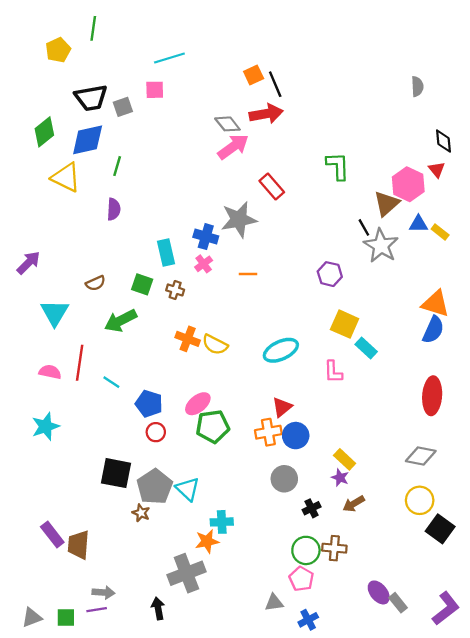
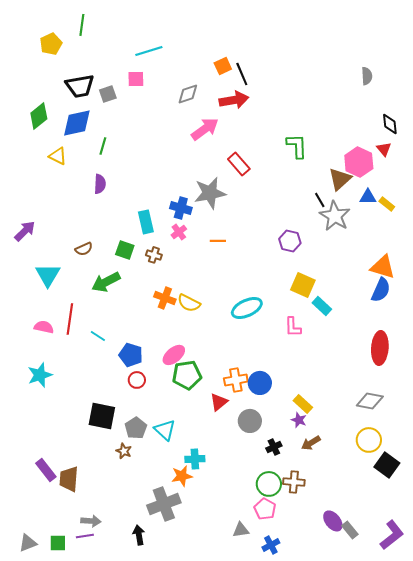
gray diamond: (227, 124) -> (188, 94), moved, turned -70
yellow triangle: (66, 177) -> (58, 156), size x0.7
red triangle: (282, 407) -> (219, 402), moved
gray pentagon: (155, 487) -> (136, 428), size x0.7

